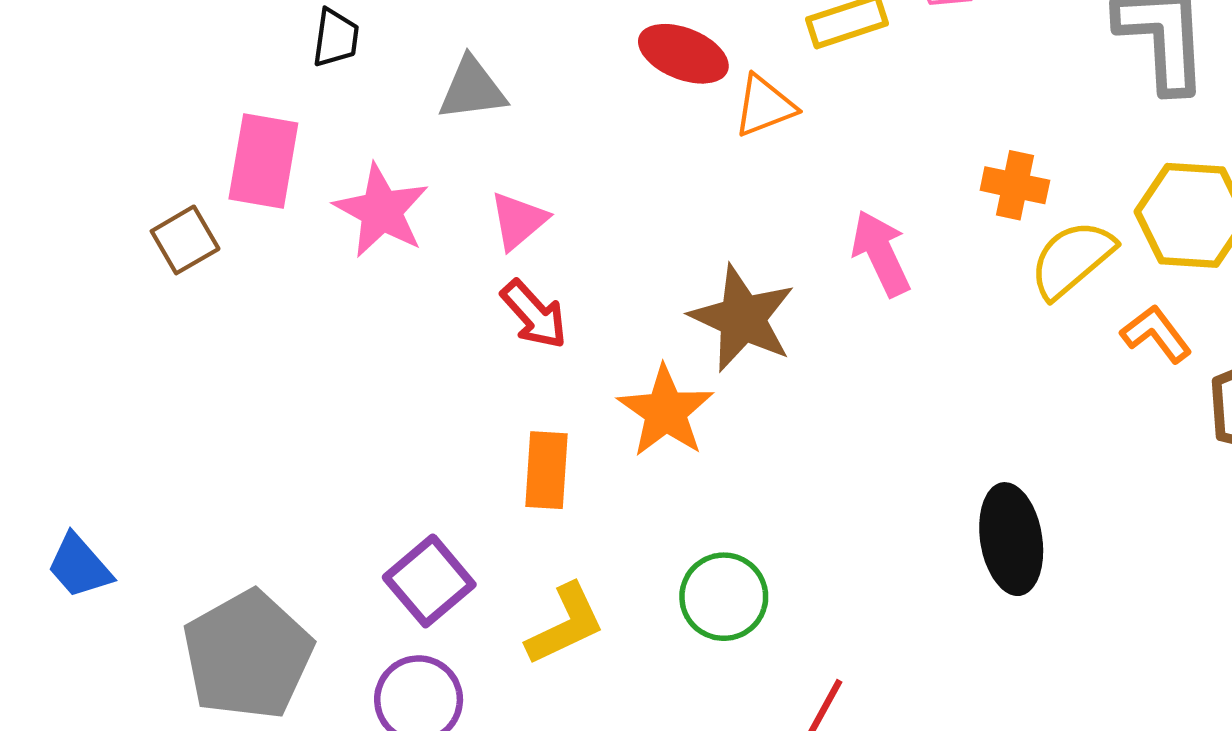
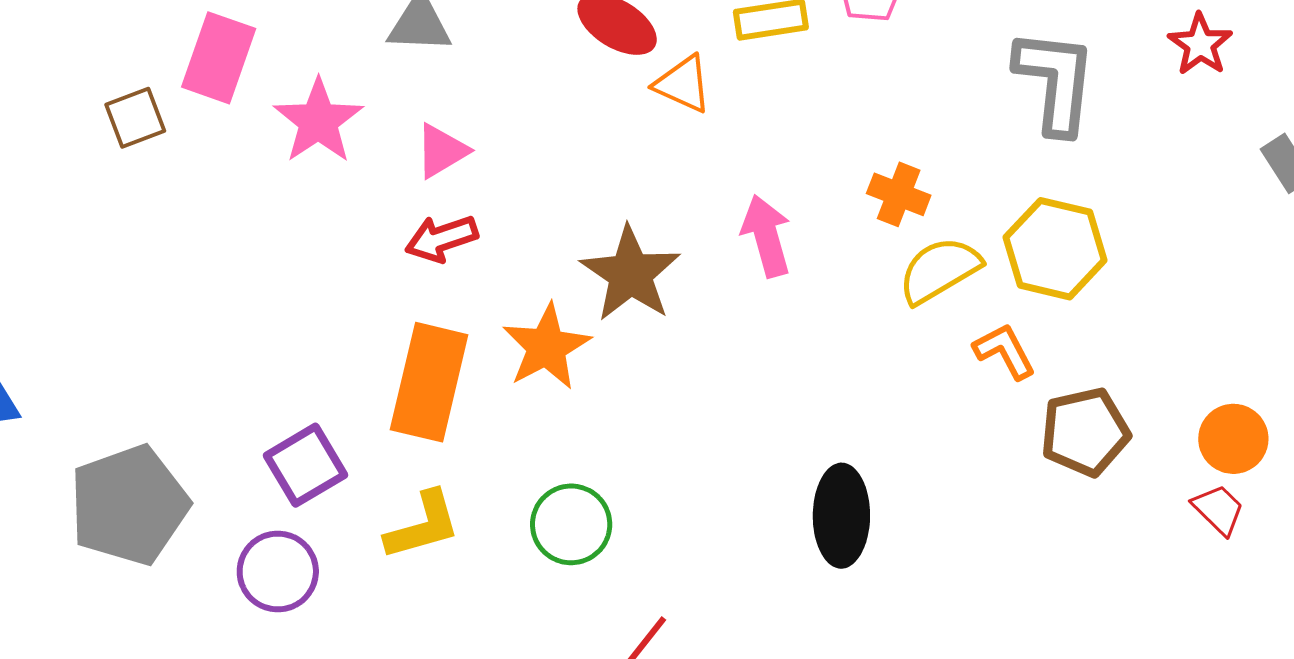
orange triangle: (765, 106) -> (683, 84), turned 36
red arrow: (534, 314) -> (441, 239), turned 104
orange rectangle: (546, 470) -> (429, 382), size x1.6

